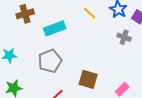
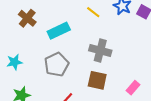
brown cross: (25, 14) -> (27, 18), turned -30
gray cross: (124, 37) -> (100, 51), moved, size x1.5

